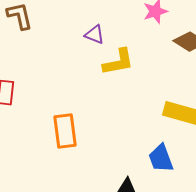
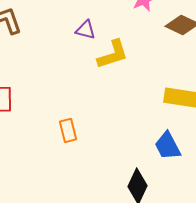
orange rectangle: (65, 131) -> (68, 130), size x0.7

